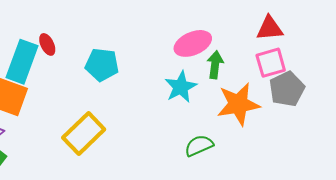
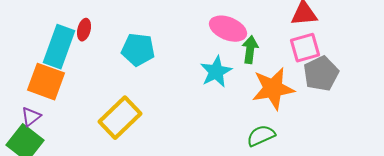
pink ellipse: (193, 43) -> (228, 29), turned 45
red ellipse: (47, 44) -> (84, 30), turned 40
green semicircle: (199, 146) -> (261, 136), moved

